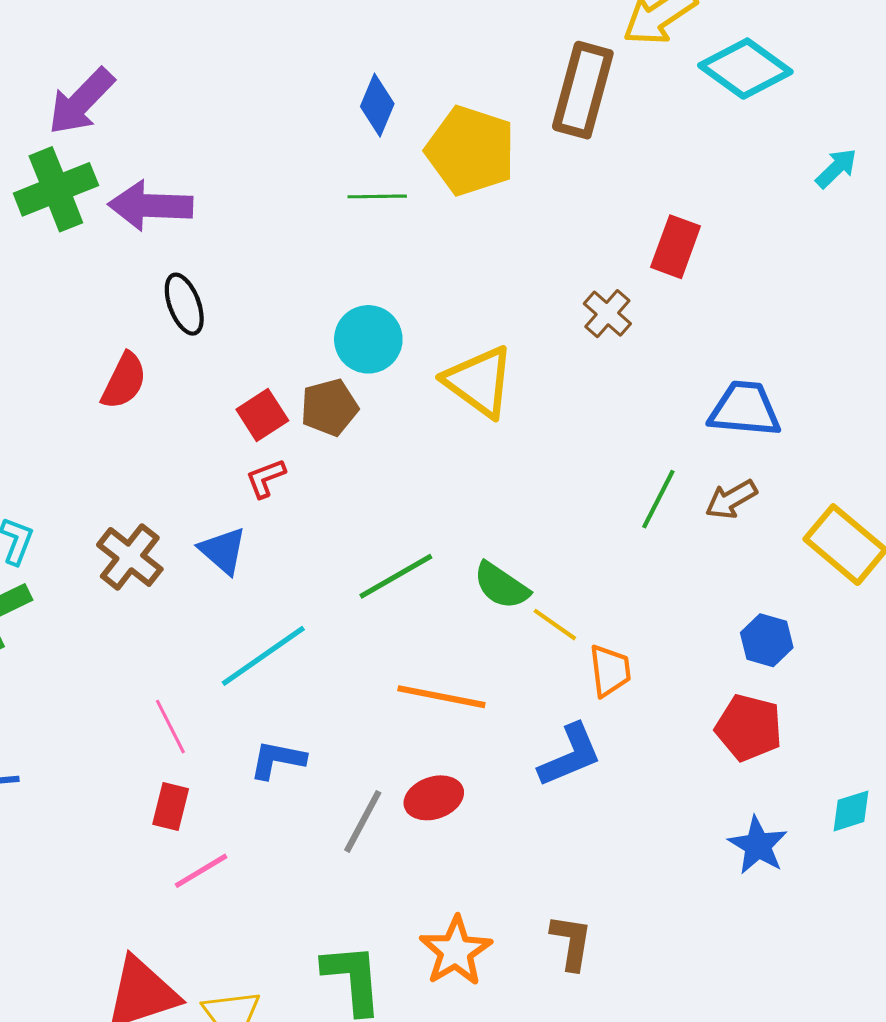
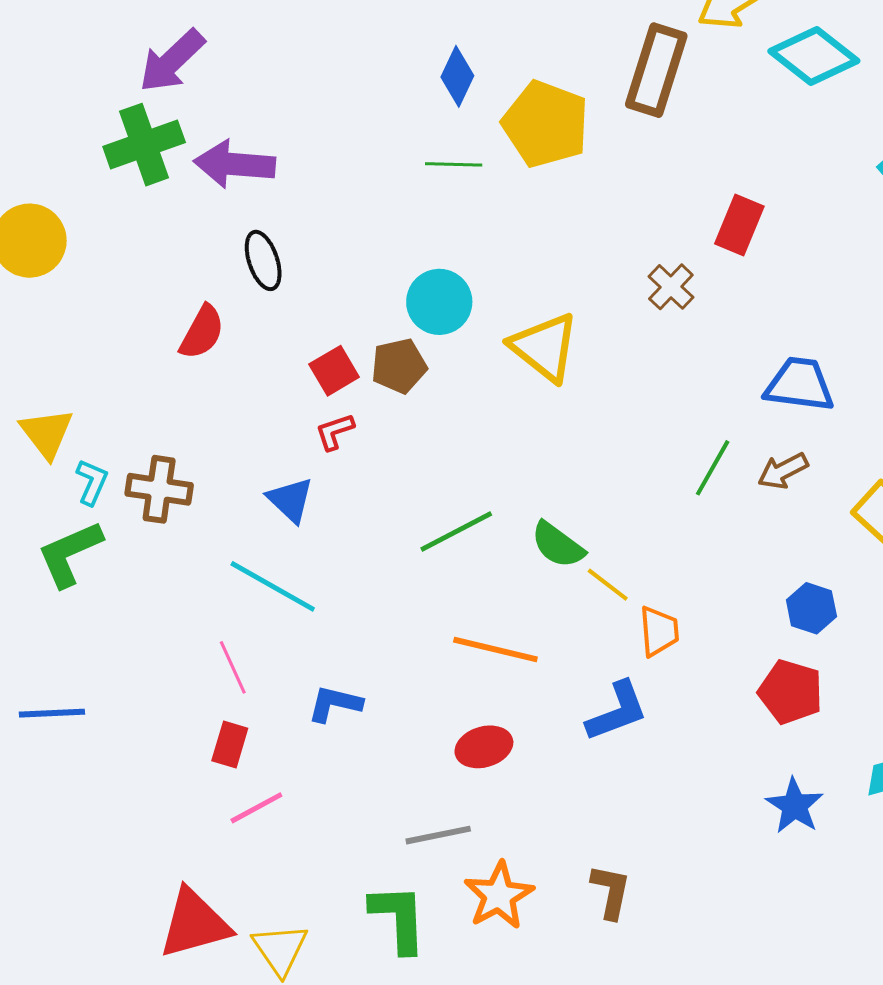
brown cross: (130, 557) -> (159, 489), moved, turned -32
cyan line: (263, 656) -> (273, 586), moved, turned 62
gray line: (363, 821) -> (438, 835), moved, turned 48

